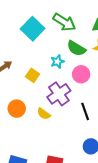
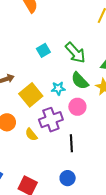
cyan square: (33, 29) -> (43, 50), size x0.6
yellow square: (32, 75) -> (31, 95), size x1.6

